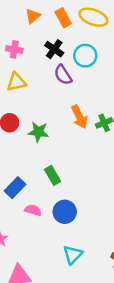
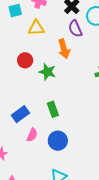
orange arrow: (79, 117) -> (64, 49), moved
pink semicircle: (33, 210) -> (32, 135), turned 88

